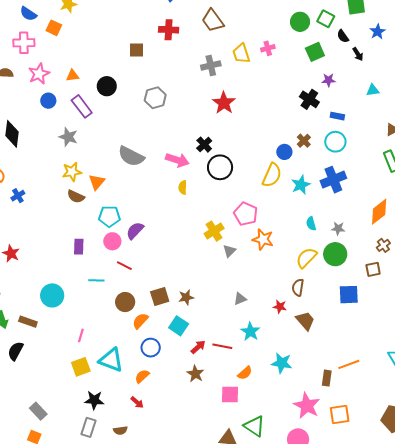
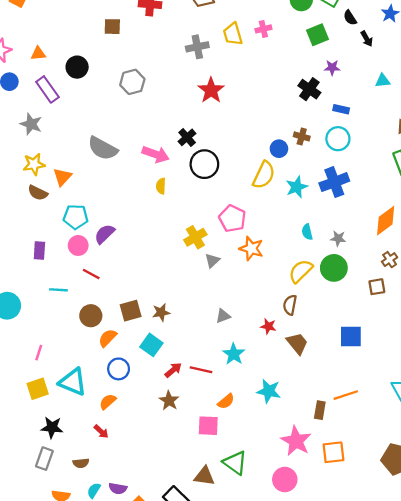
brown cross: (304, 141) -> (302, 136), turned -32
blue square: (349, 295) -> (351, 336), moved

